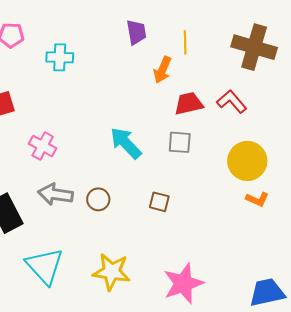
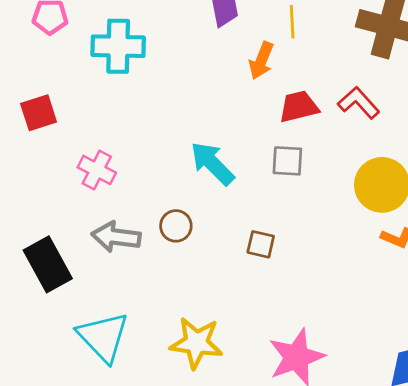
cyan cross: (60, 57) -> (118, 46), size x1.4
brown circle: (98, 199) -> (176, 226), moved

